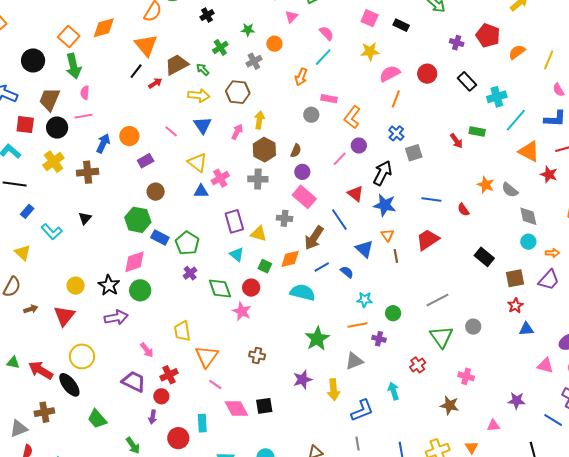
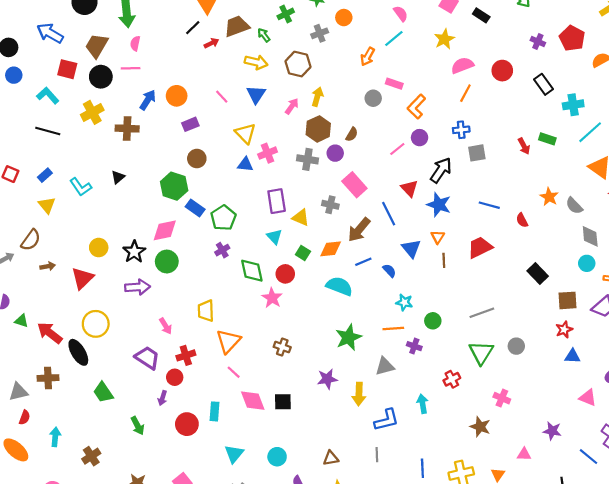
yellow star: (370, 52) -> (444, 39), turned -30
blue cross: (396, 133) -> (461, 130), turned 35
purple circle: (302, 172) -> (335, 153), moved
blue rectangle: (27, 211) -> (45, 175), moved

